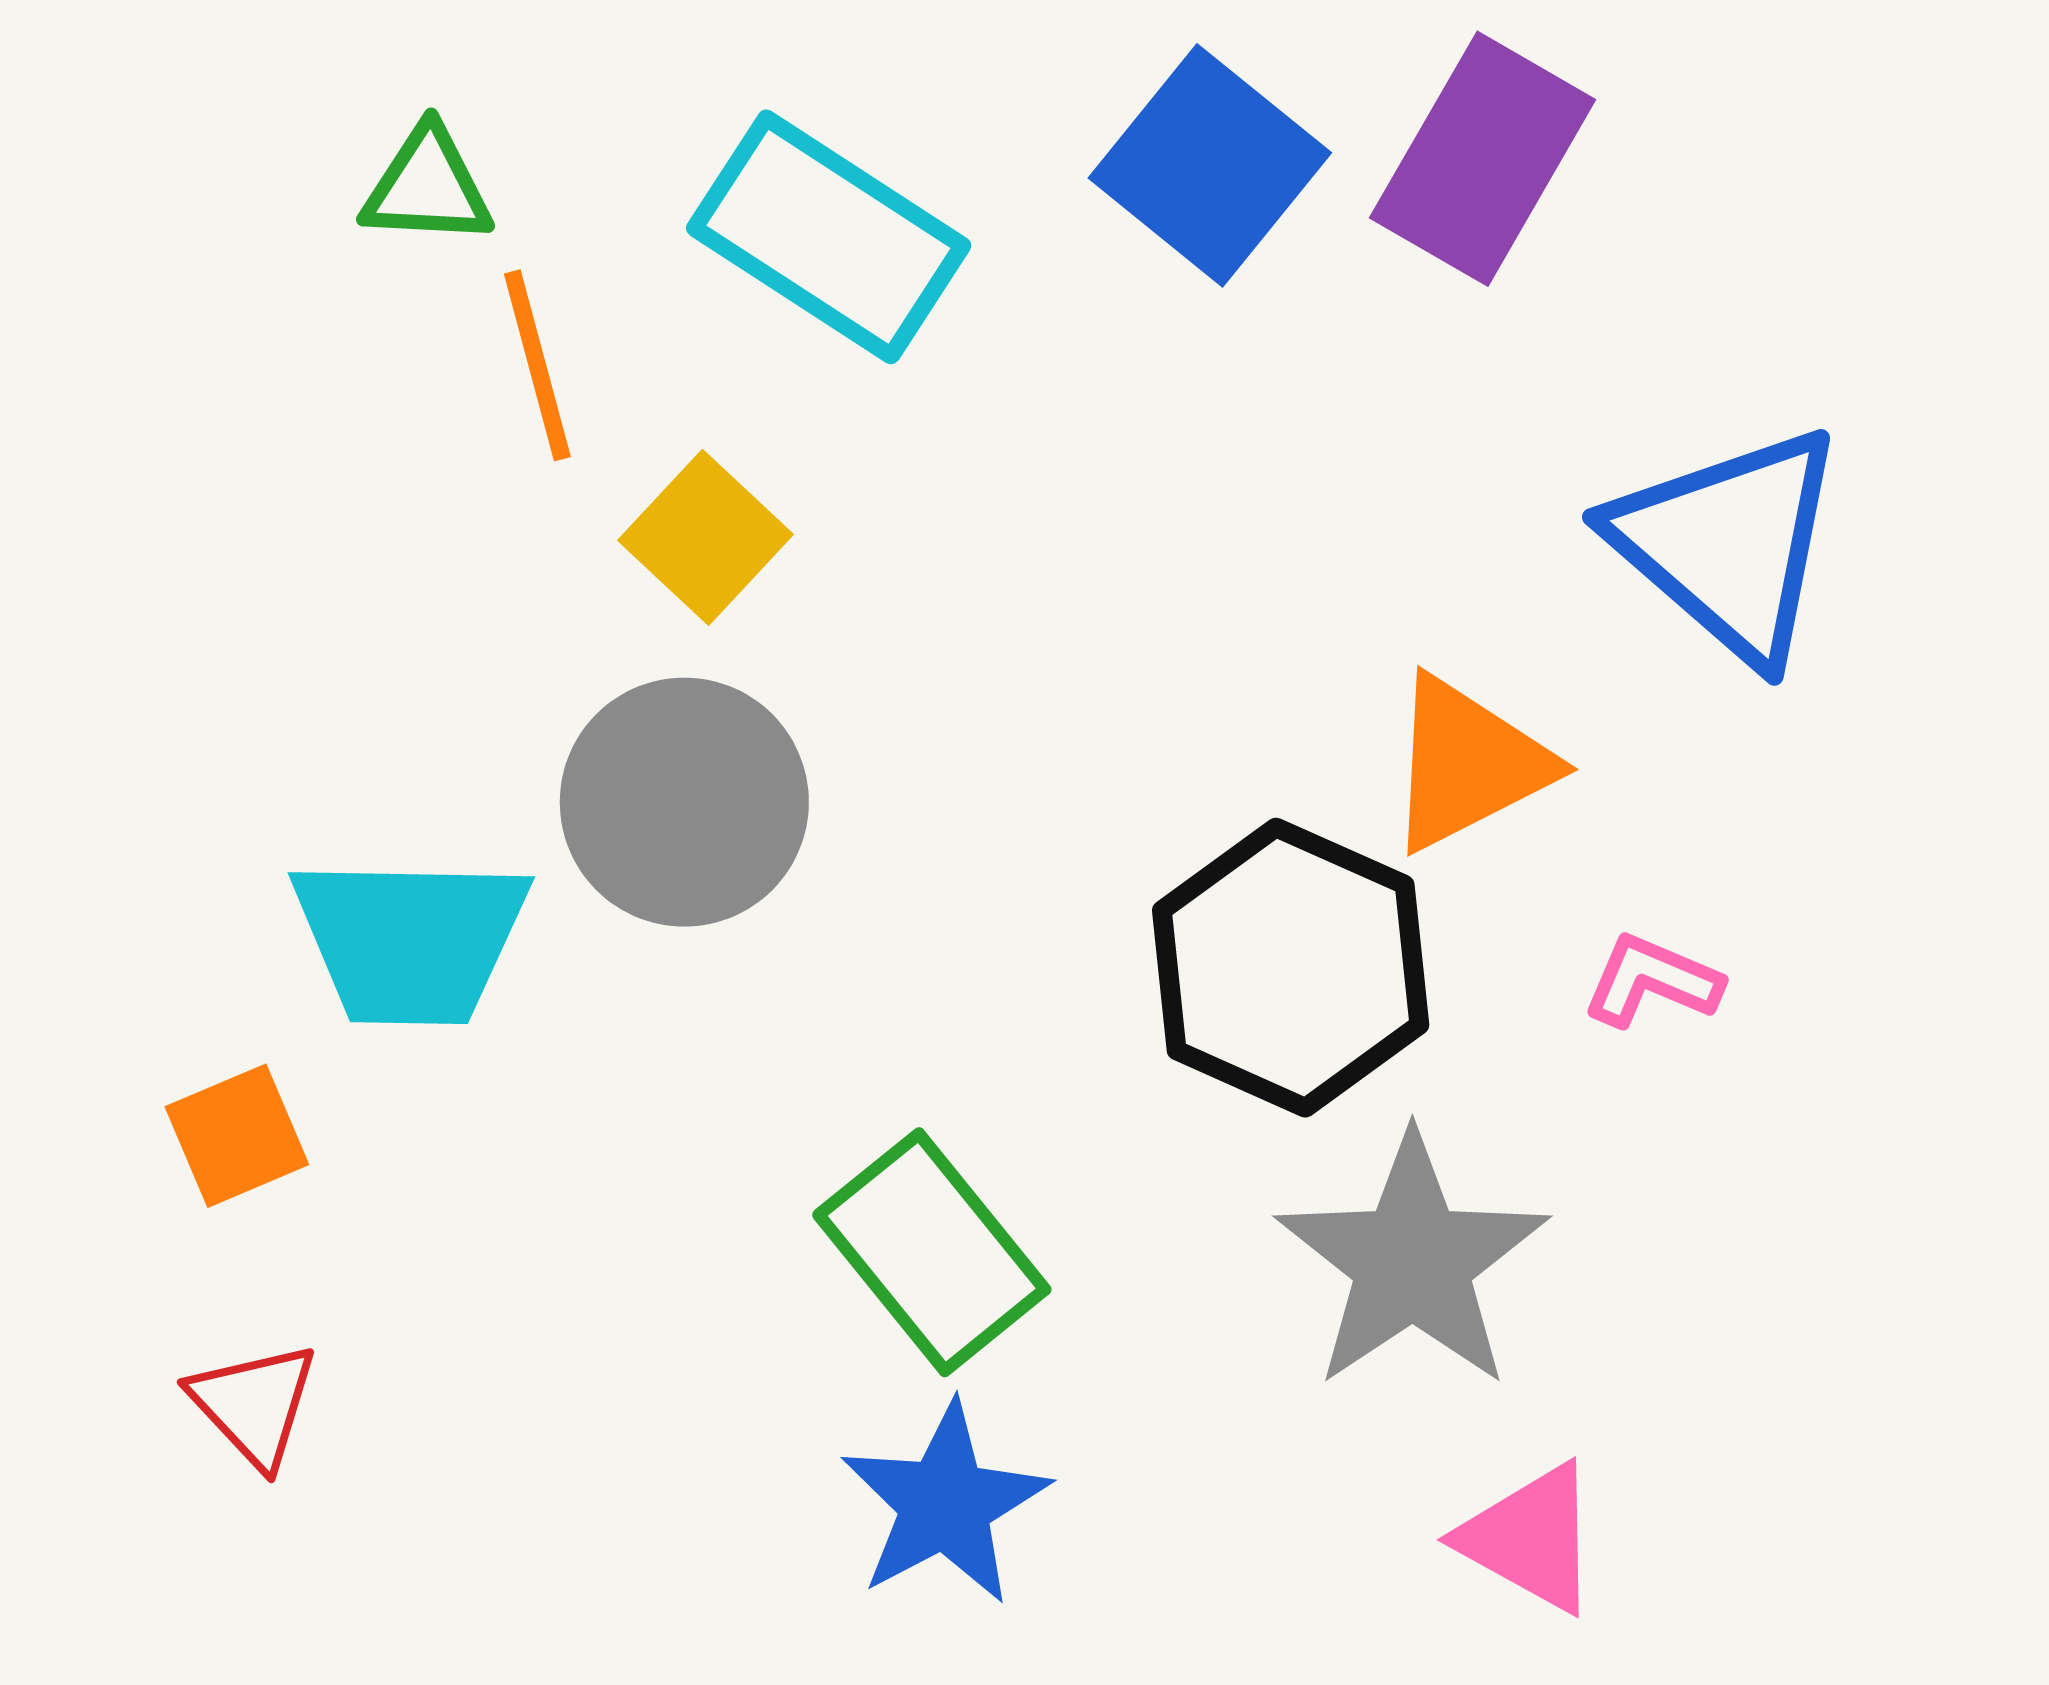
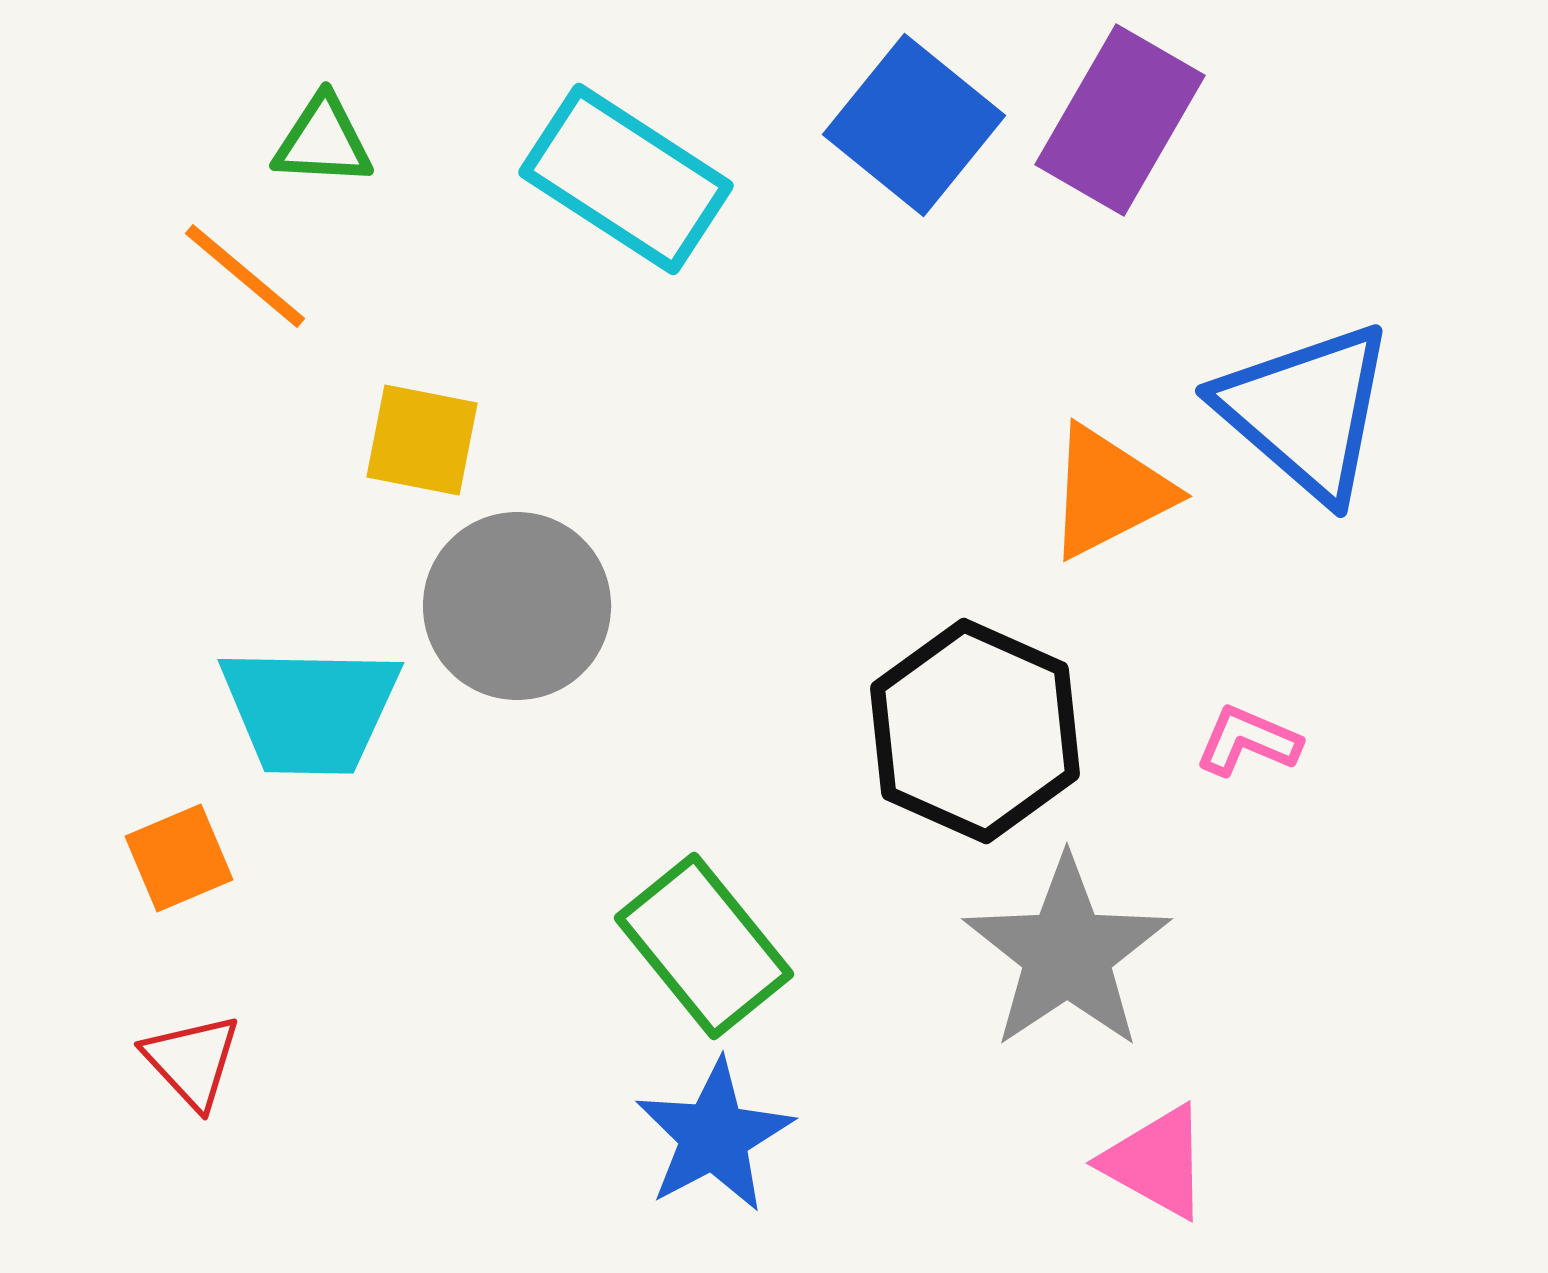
orange line: (537, 365) -> (245, 276), moved, turned -35
yellow square: (705, 537) -> (422, 440), moved, turned -32
orange triangle: (1468, 764) -> (1109, 492), moved

